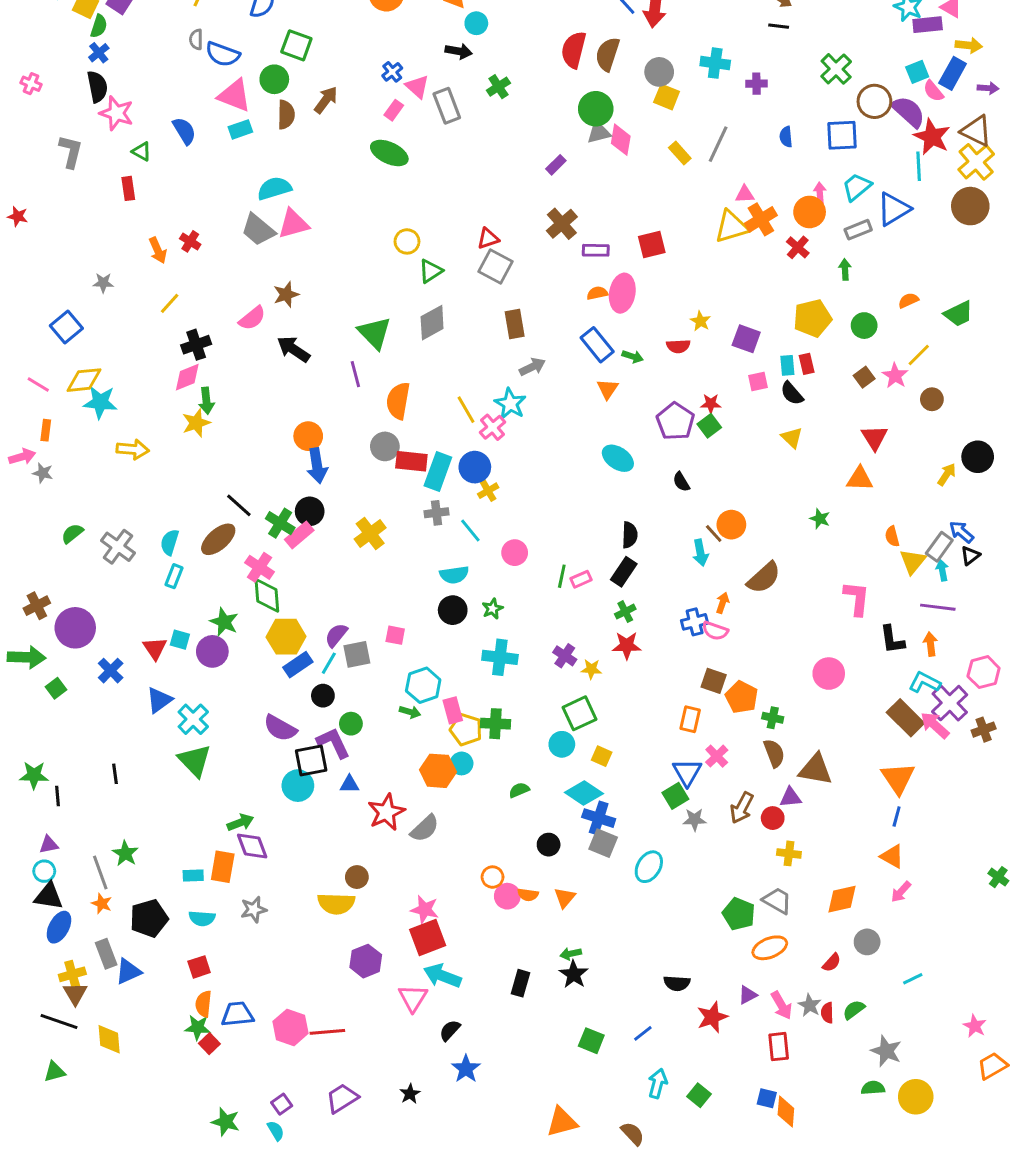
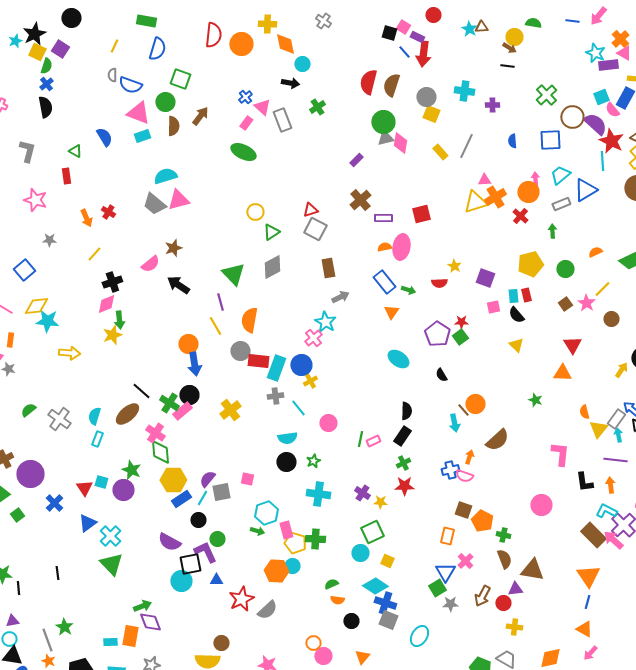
pink star: (116, 113) -> (35, 200), moved
yellow line: (466, 410) -> (215, 326), moved
orange semicircle: (528, 895) -> (337, 600), moved

